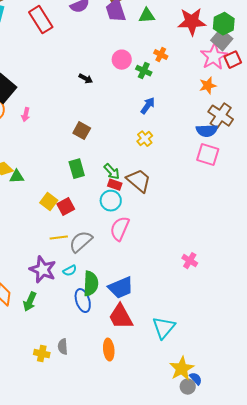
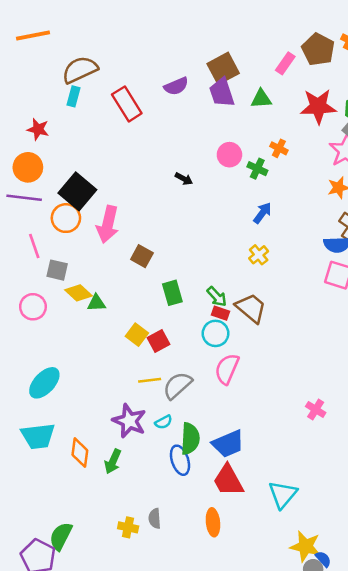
pink arrow: (26, 115) -> (108, 224), size x2.0
brown square: (82, 131) -> (142, 256), moved
yellow star: (182, 369) -> (306, 546), turned -30

